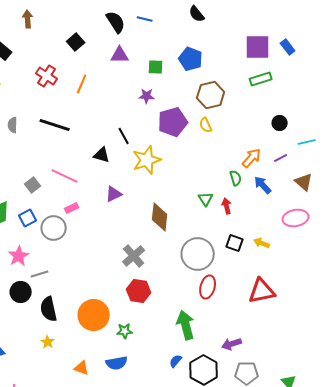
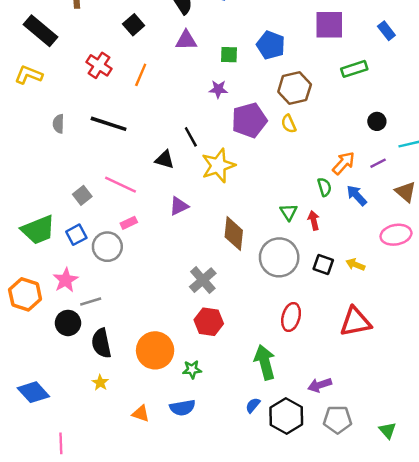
purple square: (258, 47) -> (329, 25), moved
gray circle: (198, 254) -> (279, 257), moved

